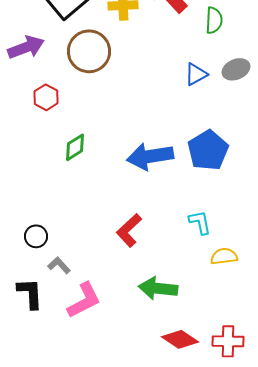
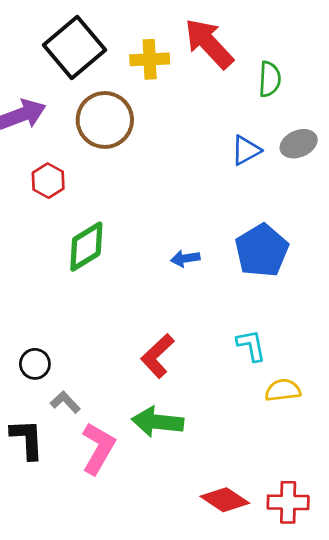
green diamond: (75, 147) -> (86, 247), size x1.4
blue arrow: (150, 156) -> (185, 258), size x0.5
green arrow: (158, 288) -> (158, 422), moved
pink L-shape: (84, 300) -> (98, 448), turned -33

